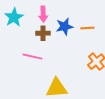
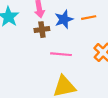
pink line: (33, 57) -> (61, 54), moved

